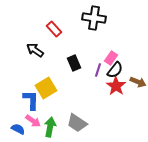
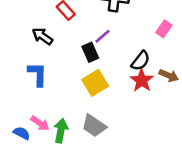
pink rectangle: (111, 58) -> (164, 29), moved
purple line: (98, 70) -> (103, 36), moved, turned 32
yellow square: (46, 88) -> (95, 83), moved
blue L-shape: (31, 100) -> (38, 74), moved

